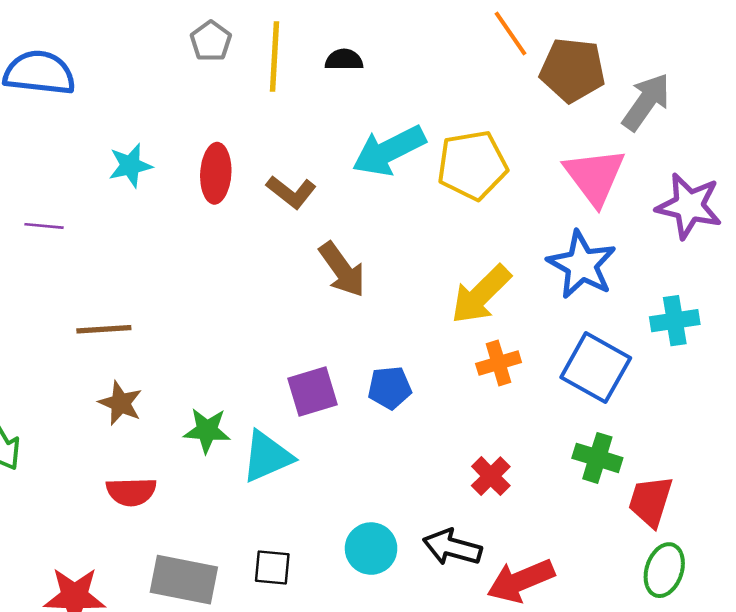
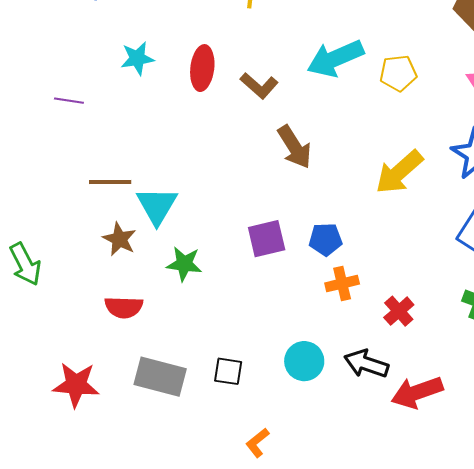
yellow pentagon: (472, 165) -> (398, 73), size x0.7
orange cross: (499, 363) -> (342, 284), moved
cyan triangle: (267, 456) -> (157, 206), moved, turned -39

